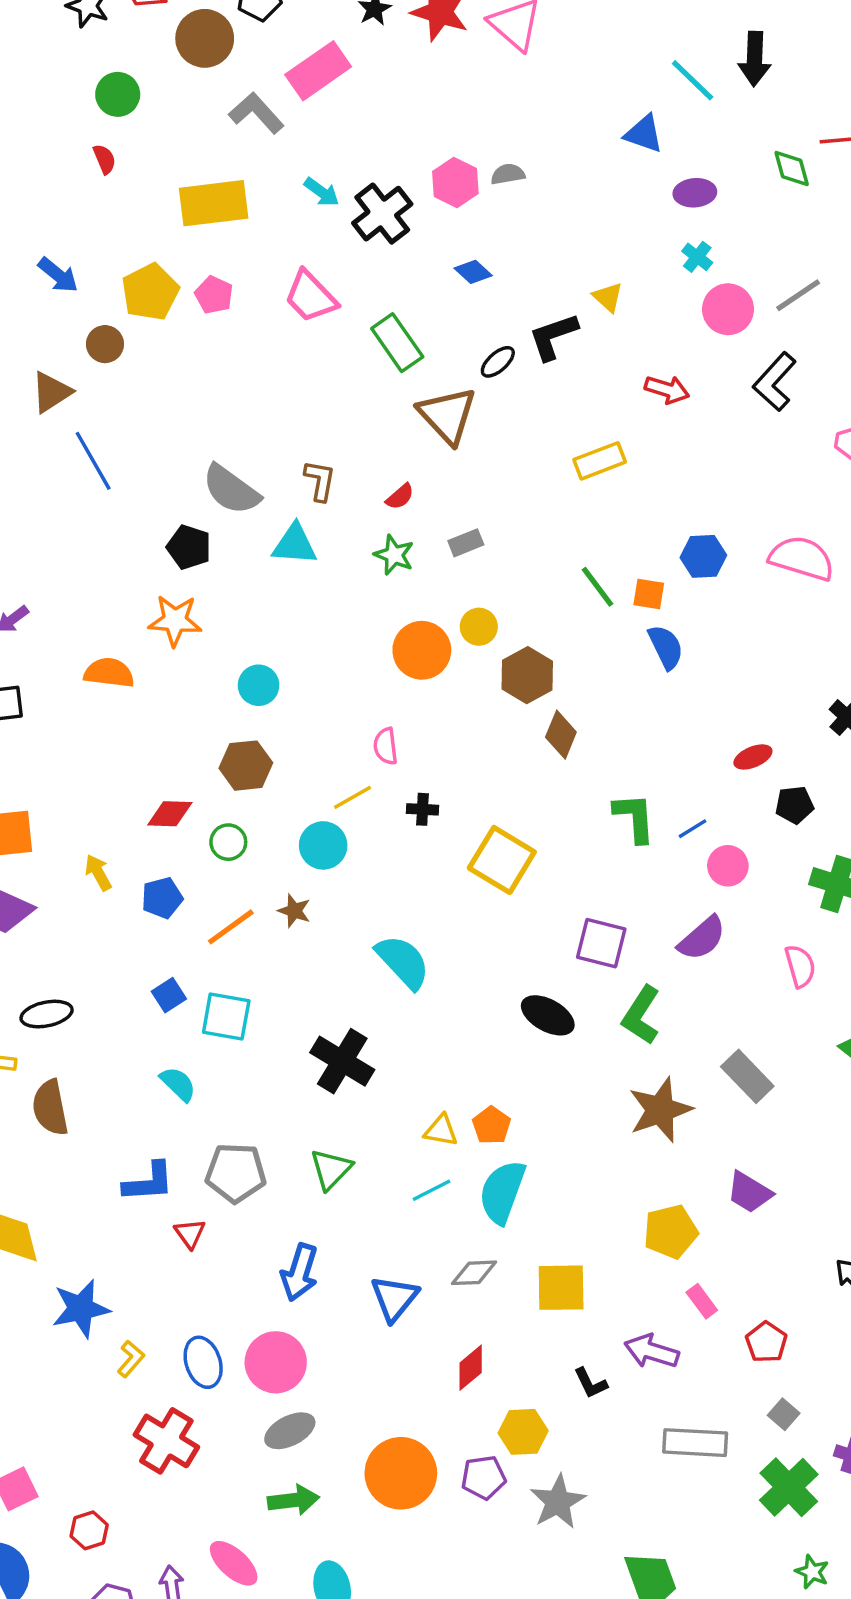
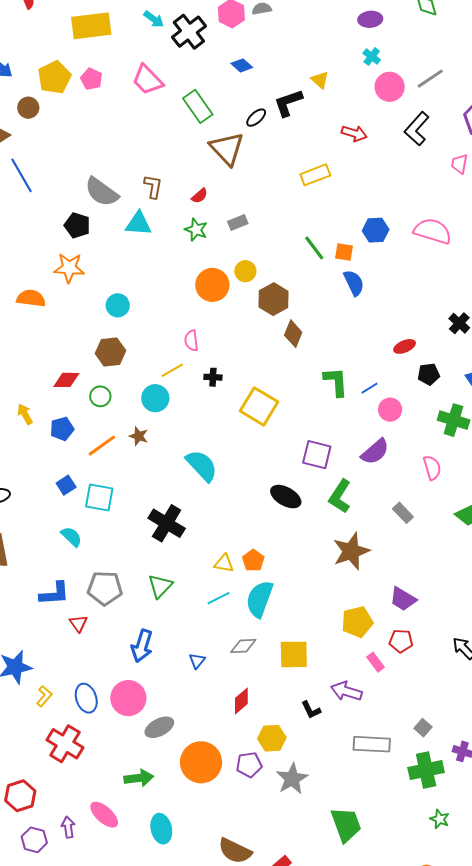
gray rectangle: (747, 1076) -> (403, 513), moved, size x0.7
blue triangle: (394, 1298) -> (197, 661), size x0.6
red pentagon: (766, 1342) -> (401, 641), moved, turned -30
gray ellipse: (290, 1431) -> (159, 727), moved
green cross: (789, 1487) -> (426, 770), turned 32
red hexagon: (89, 1530) -> (20, 796), size x1.4

